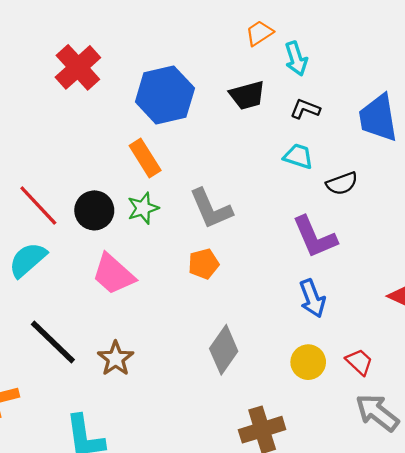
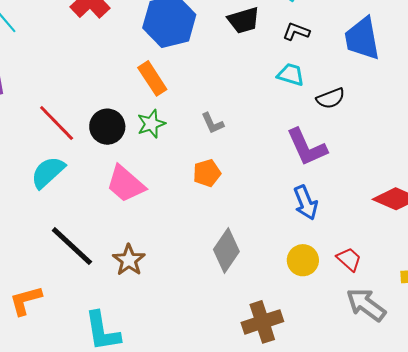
gray L-shape: (211, 209) -> (213, 123), size x0.6

